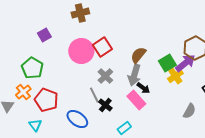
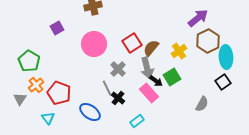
red square: (102, 47) -> (132, 43), moved
green square: (167, 63) -> (172, 77), moved
purple arrow: (185, 63) -> (198, 18), moved
green pentagon: (32, 68) -> (29, 61), moved
gray arrow: (134, 75) -> (147, 68), turned -30
yellow cross: (175, 76) -> (179, 51), moved

